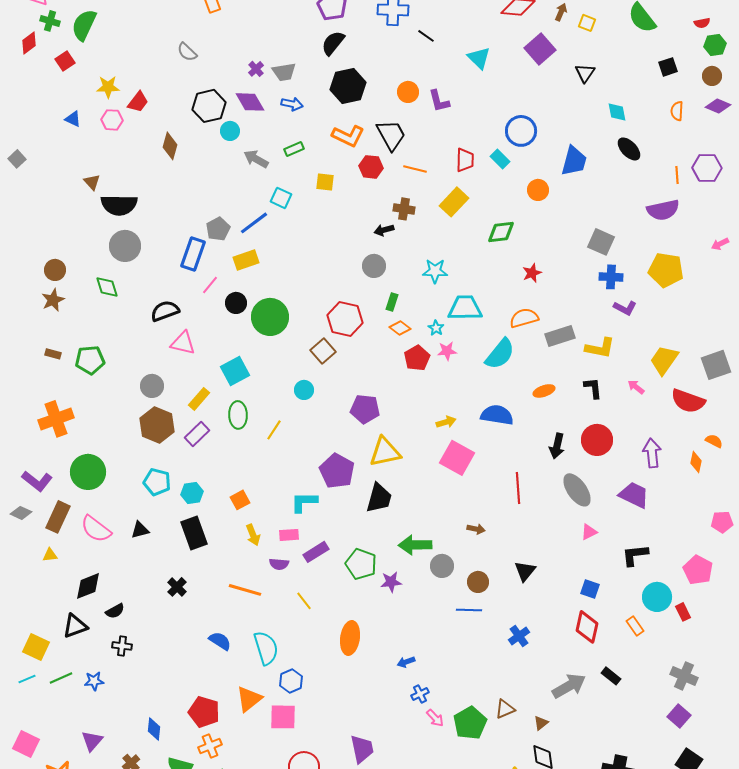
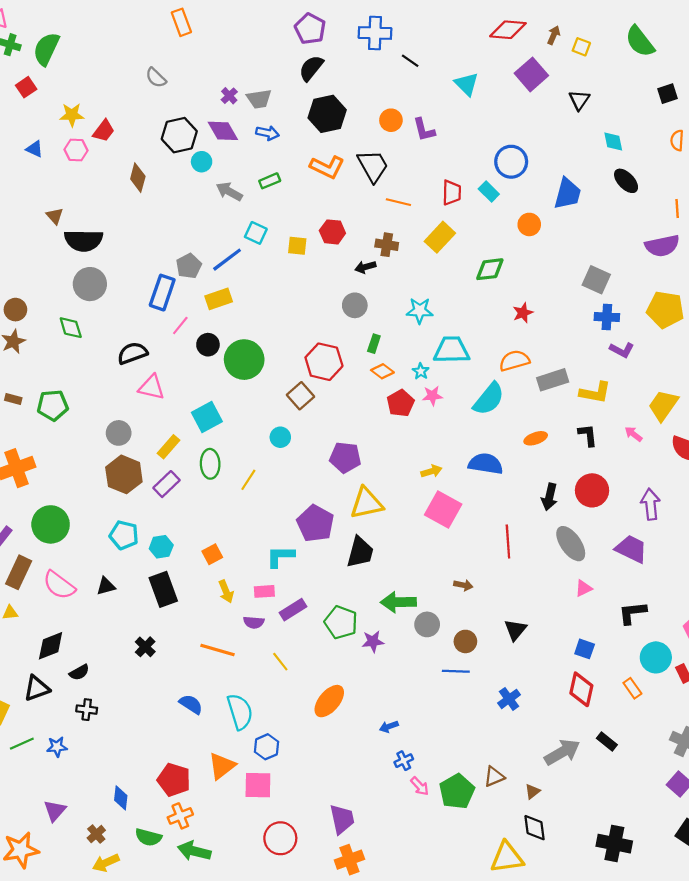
red hexagon: (371, 167) -> (332, 232), moved
yellow square: (325, 182) -> (297, 246), moved
orange ellipse: (350, 638) -> (329, 701), turned 32

